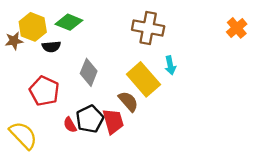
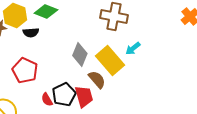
cyan arrow: (170, 65) -> (133, 49), turned 63
gray diamond: (89, 72) -> (80, 55), moved

